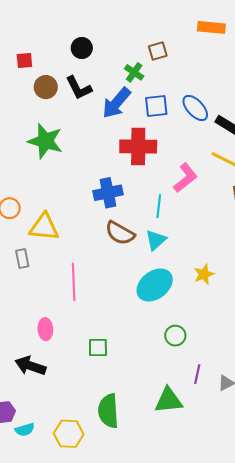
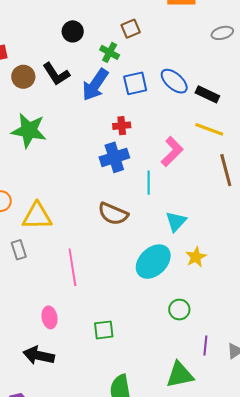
black circle: (82, 48) -> (73, 31), moved
red cross: (138, 147) -> (122, 126), size x0.5
blue cross: (108, 193) -> (114, 157), moved
cyan triangle: (156, 240) -> (176, 221), moved
yellow star: (204, 274) -> (196, 257), moved

